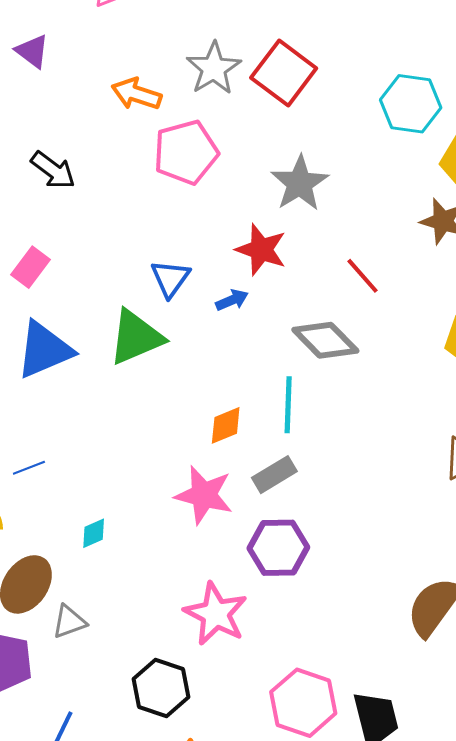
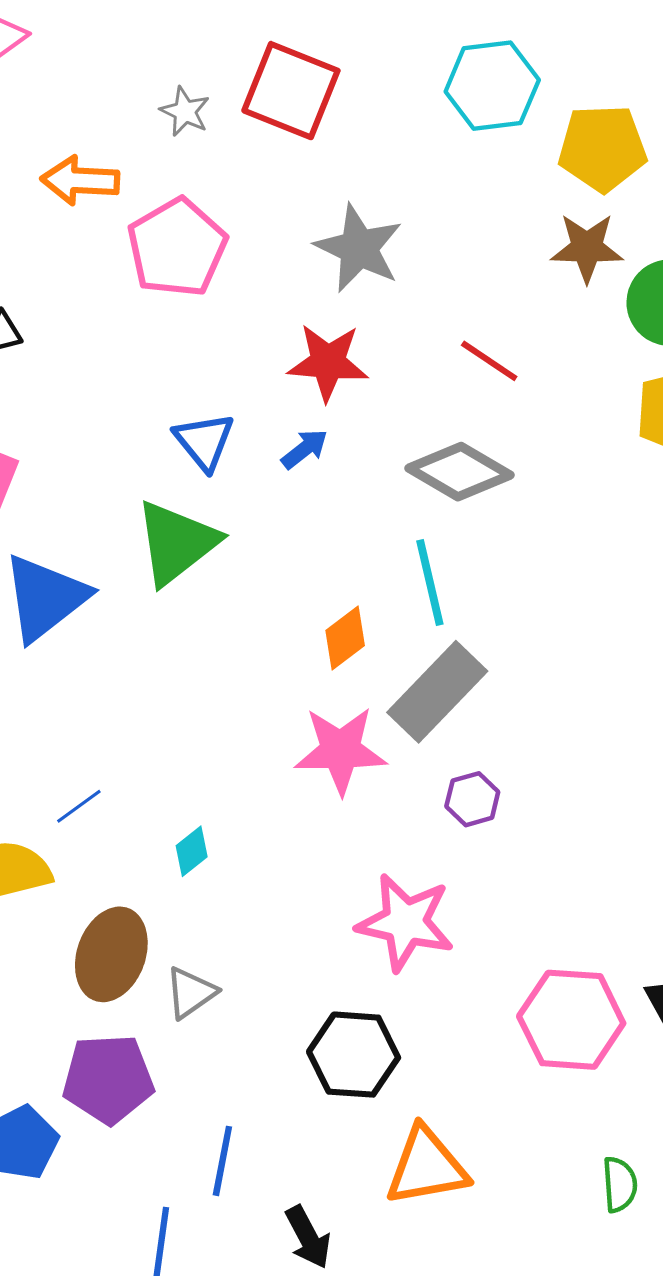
gray star: (214, 68) -> (185, 112), size x0.6
blue line: (29, 468) -> (79, 806), moved
gray rectangle: (274, 475) -> (437, 692), size x1.5
purple hexagon: (278, 548) -> (472, 799), size x0.6

